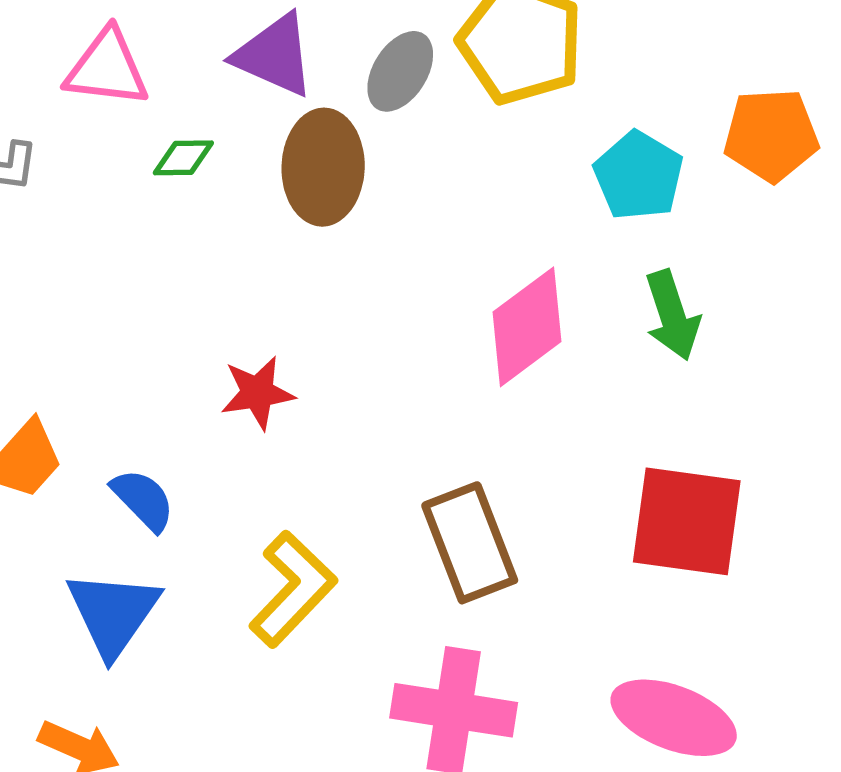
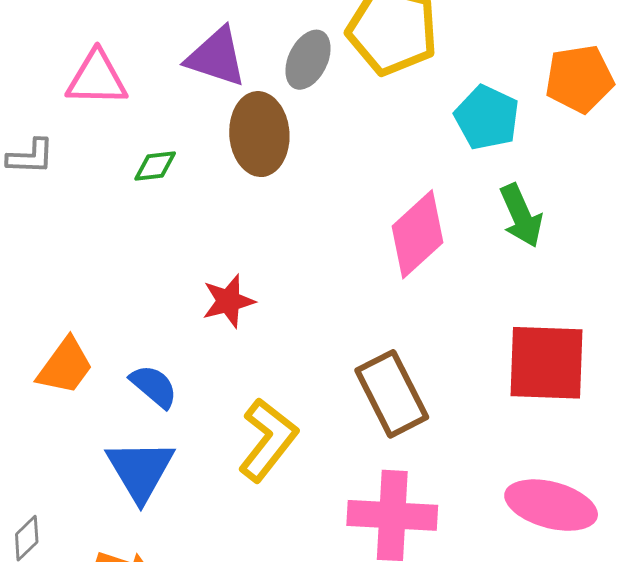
green diamond: (183, 158) -> (155, 166), moved

